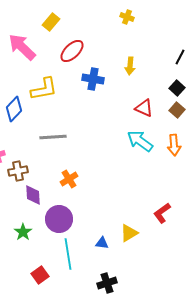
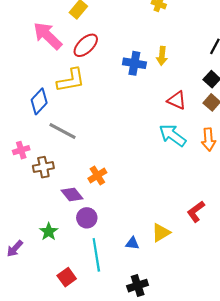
red ellipse: (72, 51) -> (86, 45), moved
blue cross: (93, 79) -> (134, 63), moved
gray line: (53, 137) -> (62, 131), moved, turned 32
purple diamond: (33, 195) -> (72, 195), moved, turned -35
purple circle: (59, 219) -> (87, 218), size x0.7

